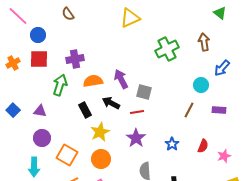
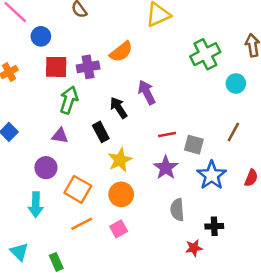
red square: (39, 59) -> (56, 67), moved
orange semicircle: (93, 81) -> (121, 52), moved, turned 150
cyan circle: (201, 85) -> (236, 83), moved
gray square: (144, 92) -> (194, 145), moved
black arrow: (111, 103) -> (119, 108), moved, turned 30
purple triangle: (40, 111) -> (60, 136), moved
blue star: (172, 144) -> (212, 175), size x1.6

